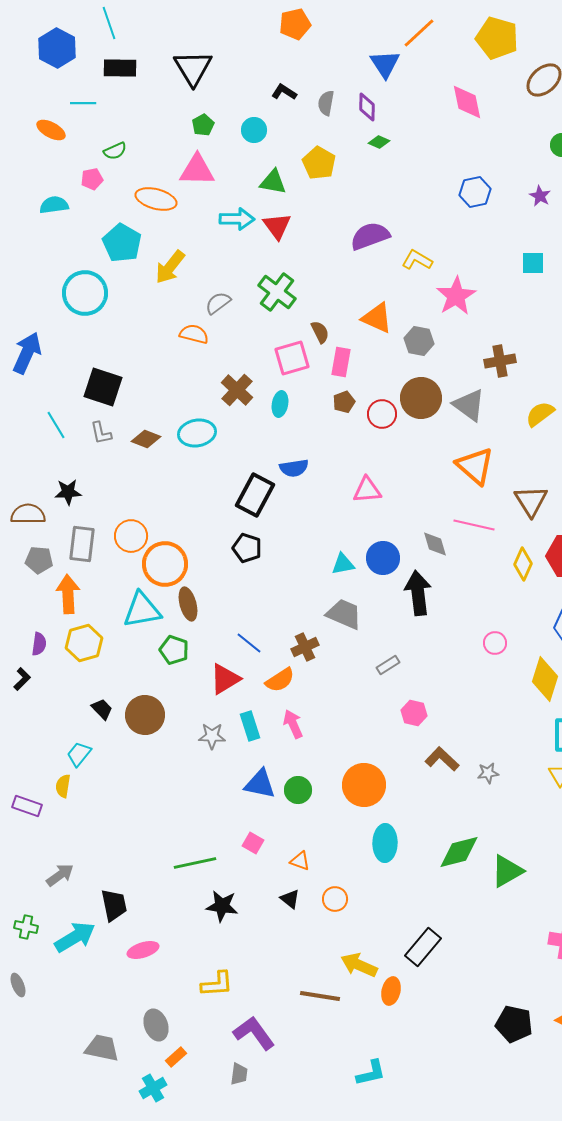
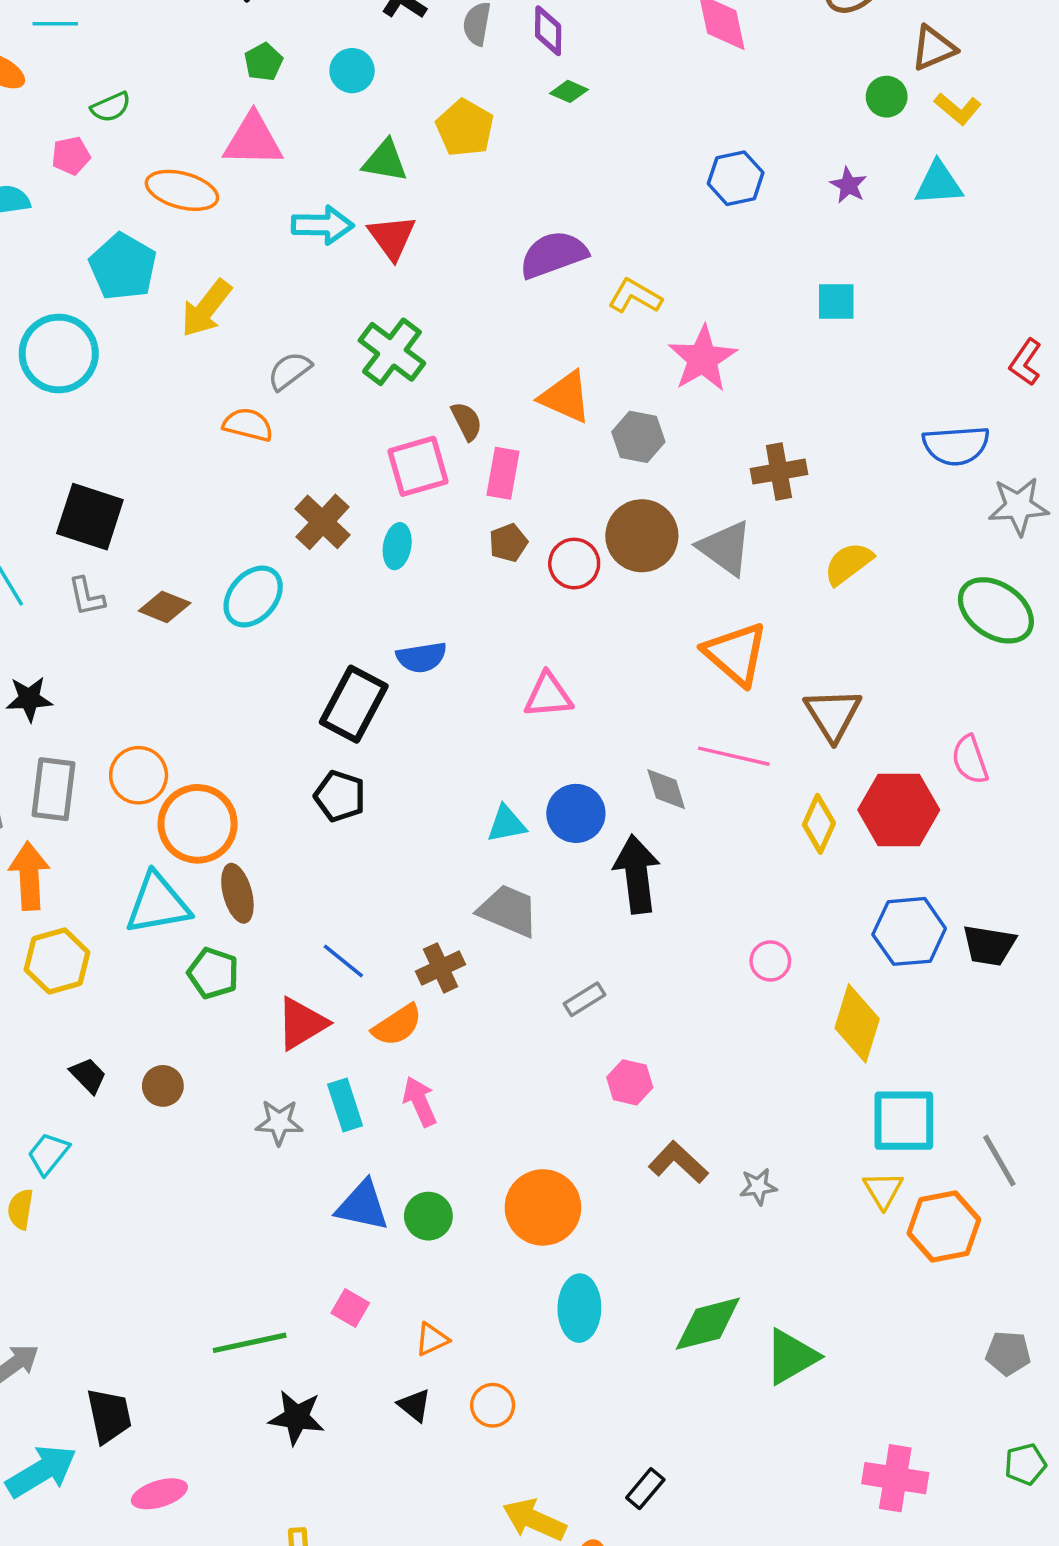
cyan ellipse: (197, 433) -> (253, 596), turned -39
brown circle: (145, 715) -> (163, 1086), size x0.6
orange triangle: (300, 861) -> (432, 1339), turned -45
black rectangle: (423, 947) -> (645, 1489), size x0.6

